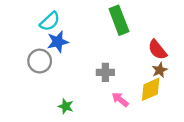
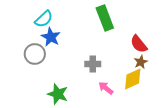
blue star: (58, 42) -> (51, 37), turned -30
green star: (66, 106) -> (58, 94), size x1.5

